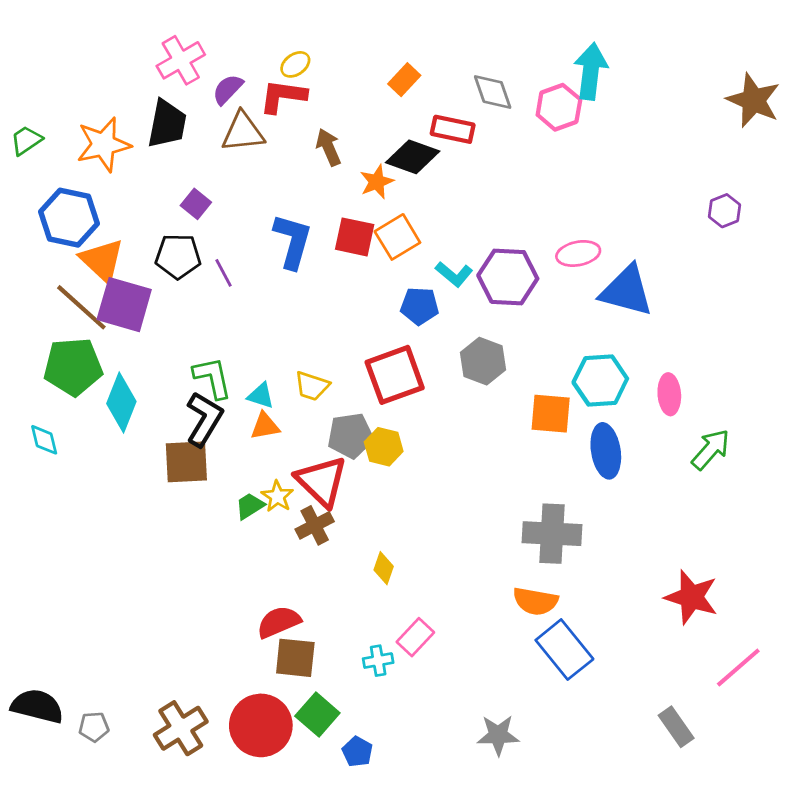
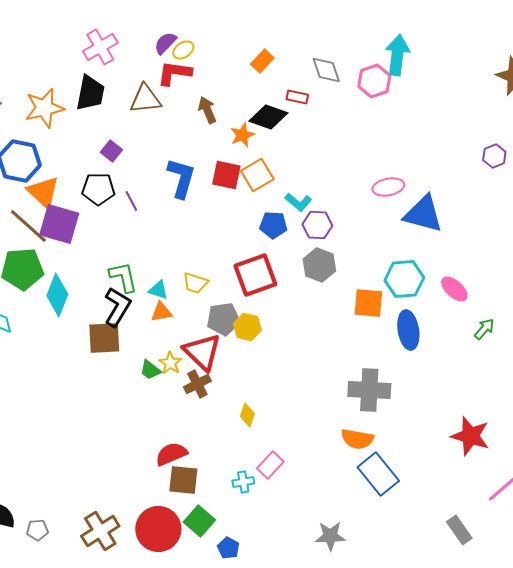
purple semicircle: (228, 89) -> (165, 43), moved
red rectangle: (453, 129) -> (297, 97), size x0.7
purple hexagon: (508, 277) -> (317, 225), moved, size x0.7
pink ellipse: (669, 394) -> (454, 289), turned -44
green arrow: (711, 449) -> (484, 329), size x0.7
green trapezoid: (250, 506) -> (150, 370), turned -110

